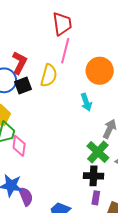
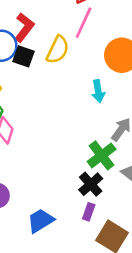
black square: (23, 86) -> (23, 56), turned 30
black cross: (93, 176) -> (91, 184), turned 36

